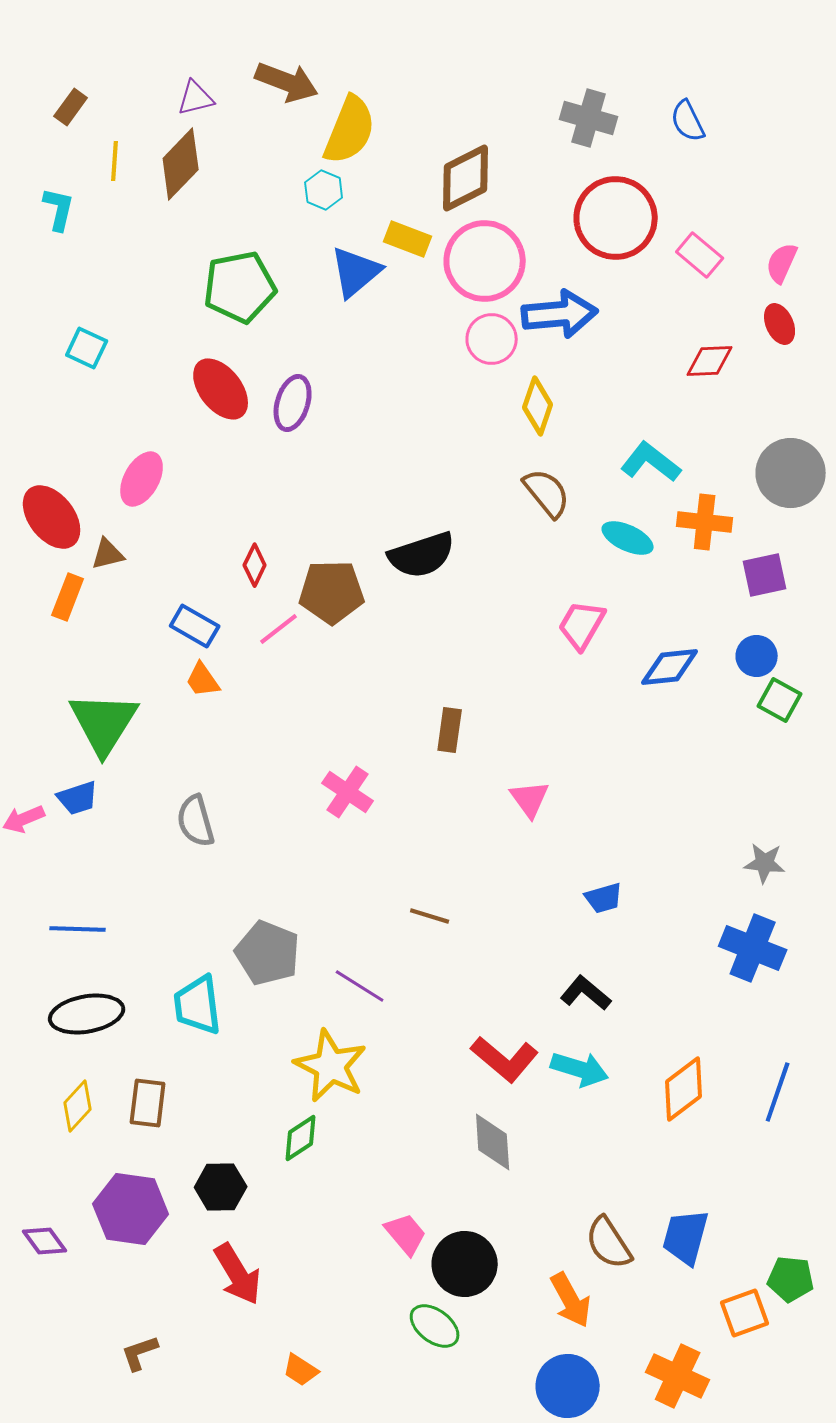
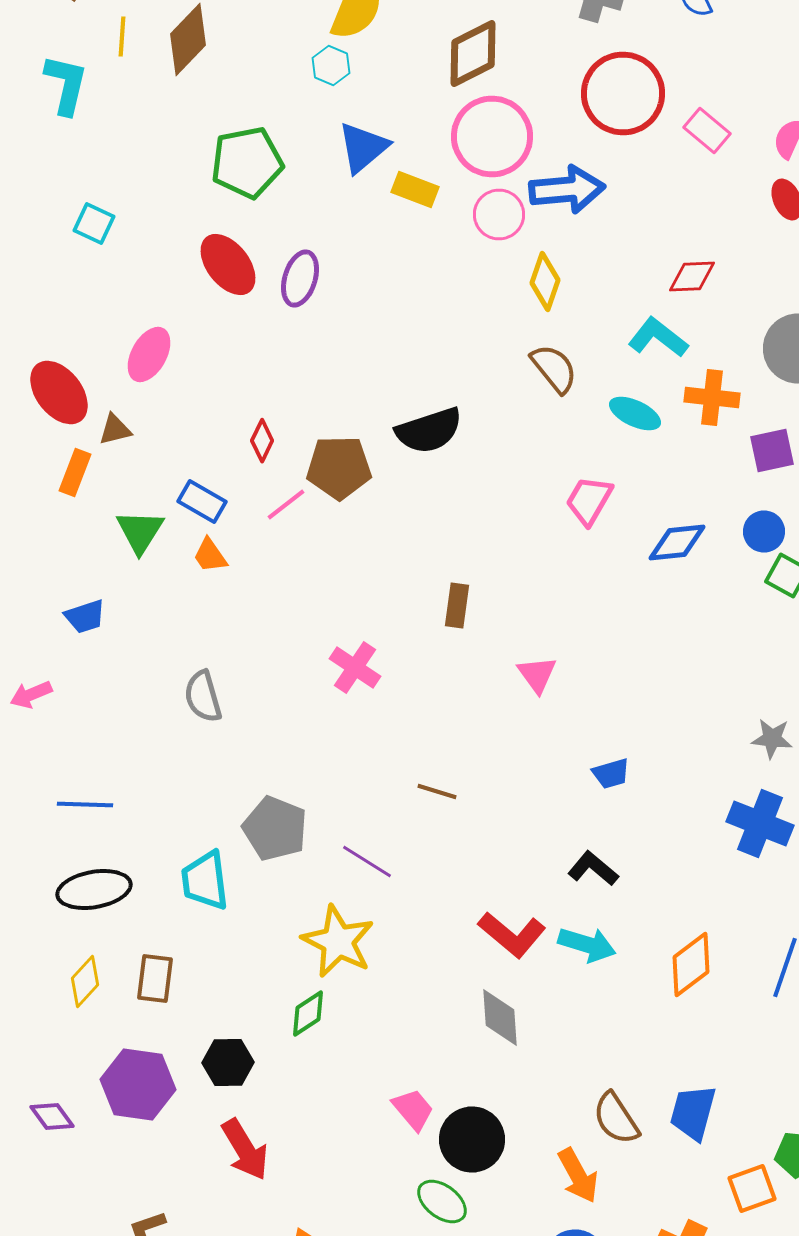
cyan L-shape: (59, 209) -> (66, 84), size x1.4
yellow rectangle: (408, 239) -> (415, 190), moved
red diamond: (710, 361) -> (692, 276), moved
green triangle: (104, 723) -> (140, 532), moved, size x0.7
blue trapezoid: (78, 798) -> (85, 616), moved

